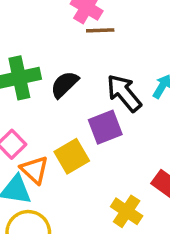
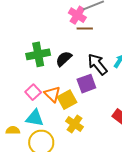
orange triangle: (34, 170) -> (52, 94), moved
yellow cross: (127, 211) -> (75, 124), moved

